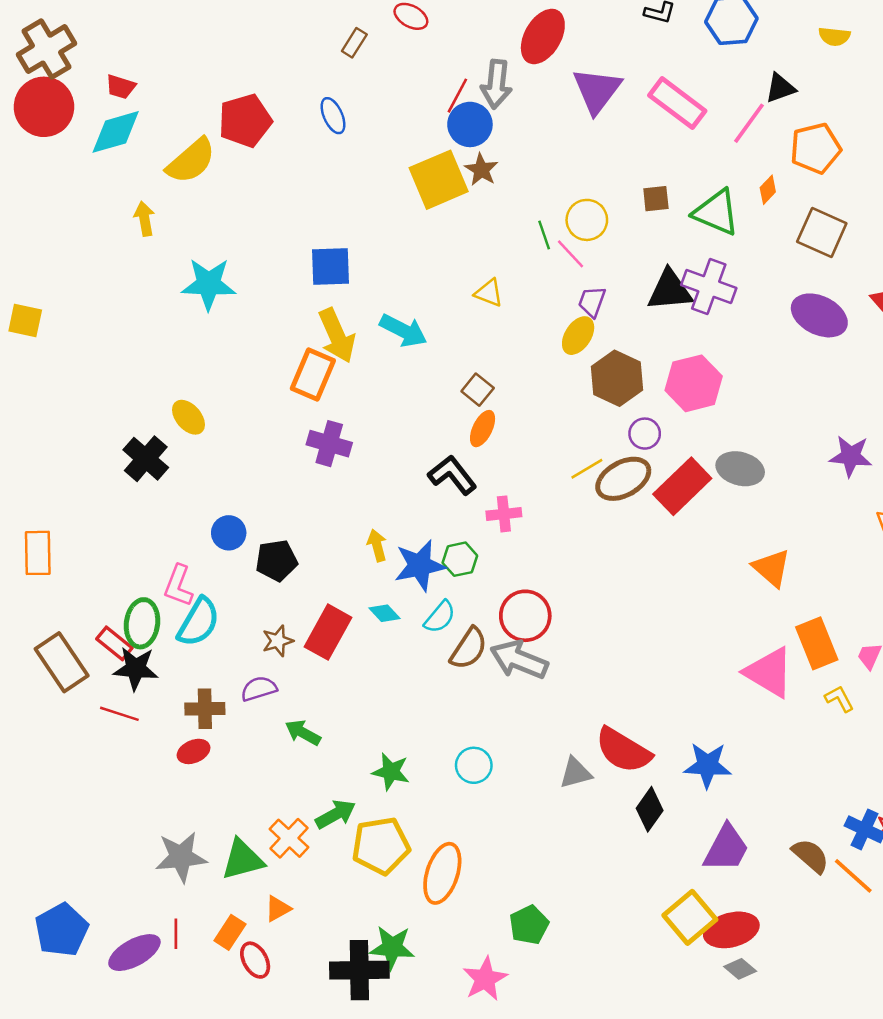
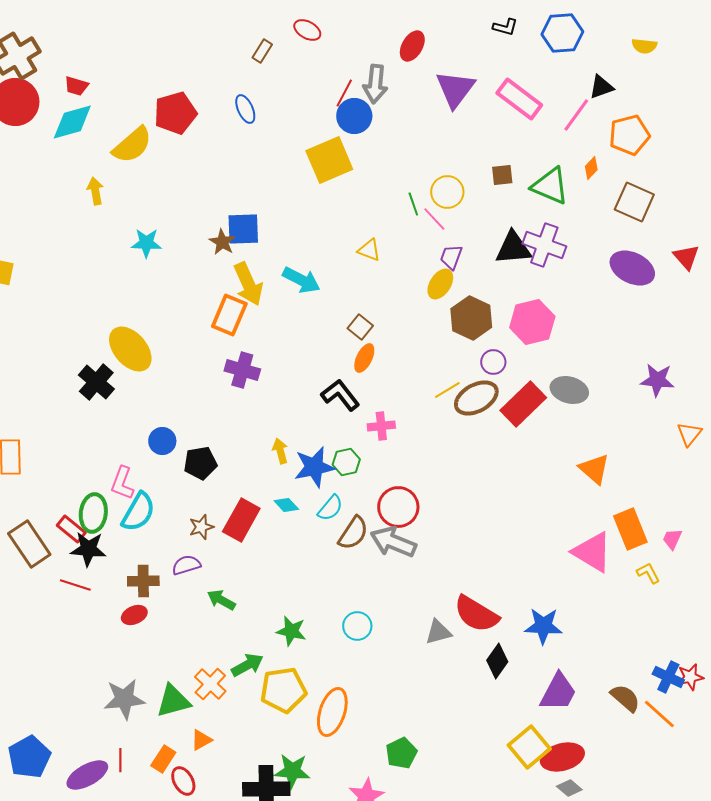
red ellipse: (543, 36) -> (412, 46), size x0.7
brown star: (481, 170) -> (222, 242), moved
cyan star: (209, 284) -> (146, 243), size x0.7
yellow ellipse: (188, 417) -> (130, 349), size x1.6

